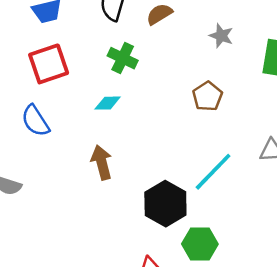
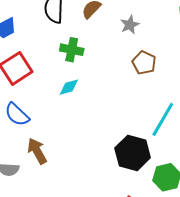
gray star: (221, 36) -> (130, 25), moved, turned -30
brown arrow: (102, 162) -> (37, 151), moved

